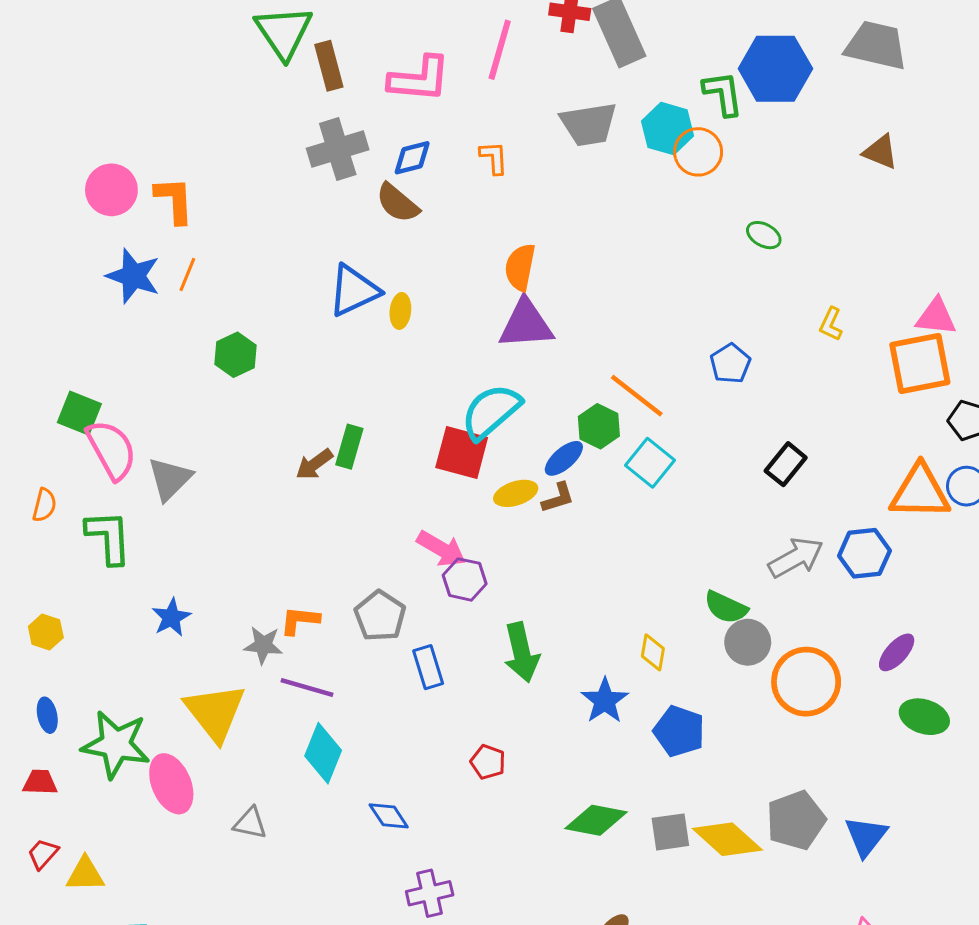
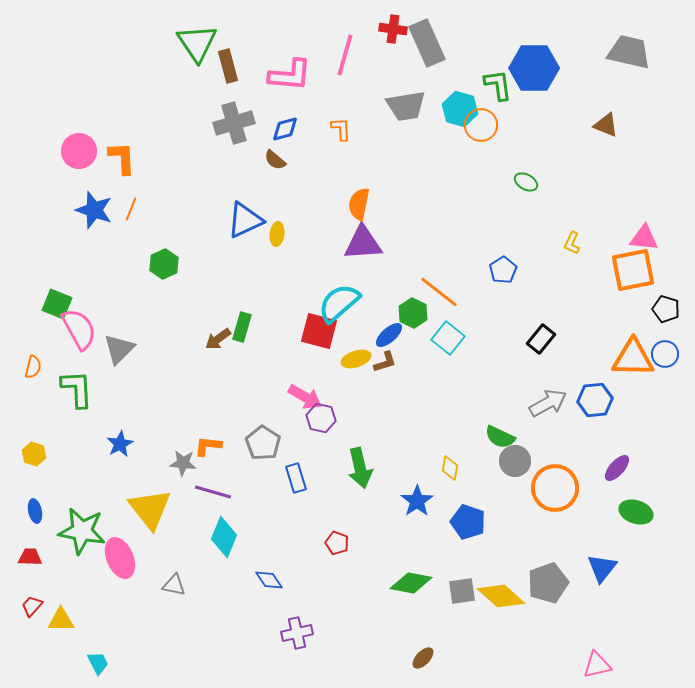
gray trapezoid: (876, 45) -> (629, 52), moved
brown semicircle: (397, 203) -> (275, 160), size x0.7
blue triangle: (866, 836) -> (602, 568), moved

